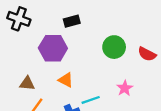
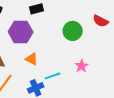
red semicircle: (147, 54) -> (101, 21), moved

